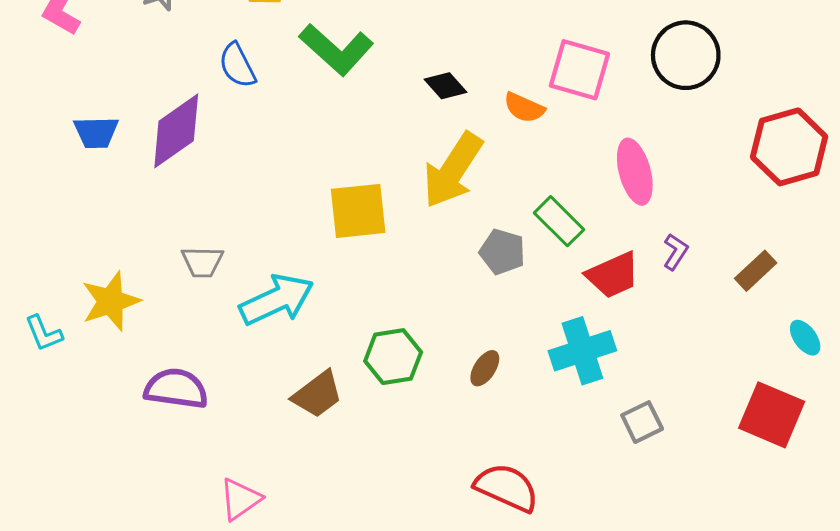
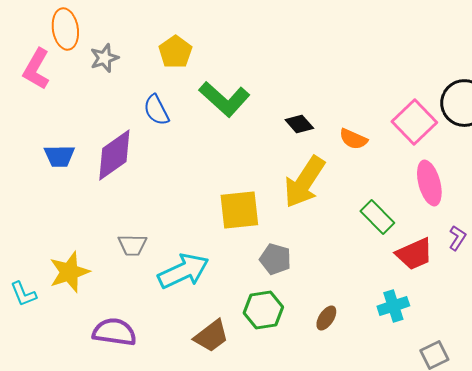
pink square: (579, 70) -> (414, 122), moved, turned 30
gray pentagon: (502, 252) -> (275, 259), moved
cyan cross: (582, 351) -> (393, 306), size x0.7

